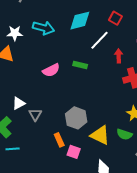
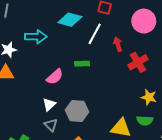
cyan diamond: (80, 21) -> (70, 20), turned 45
white triangle: (19, 103) -> (49, 104), moved
gray hexagon: (76, 118) -> (77, 111), moved

